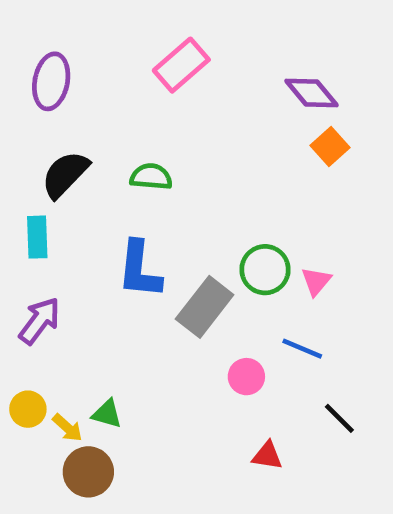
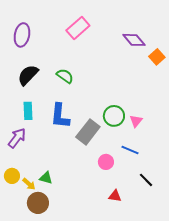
orange square: (330, 146) -> (157, 57), moved
green semicircle: (151, 177) -> (65, 76), turned 30
cyan rectangle: (37, 237) -> (28, 111), moved

